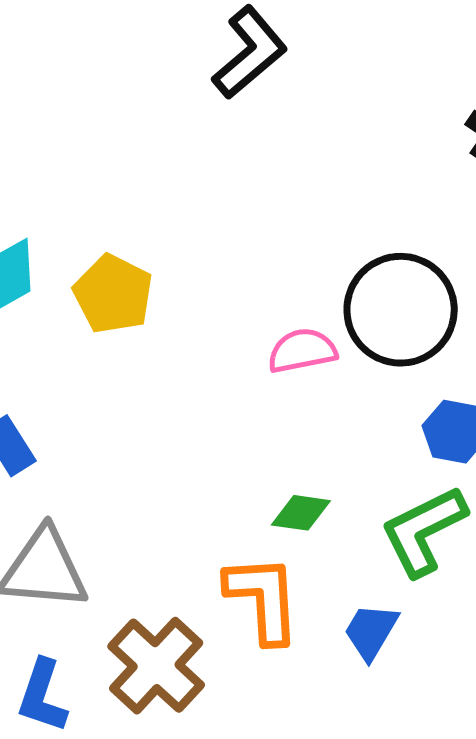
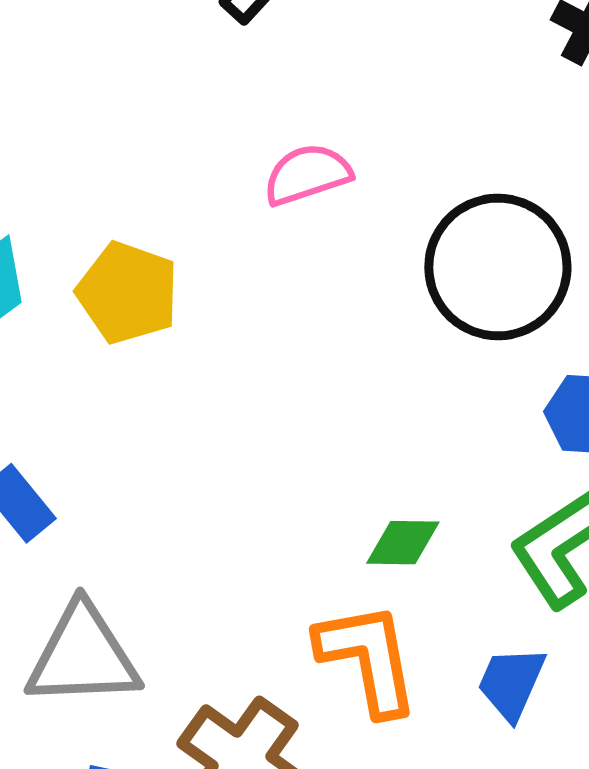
pink semicircle: (302, 351) -> (307, 174), moved

